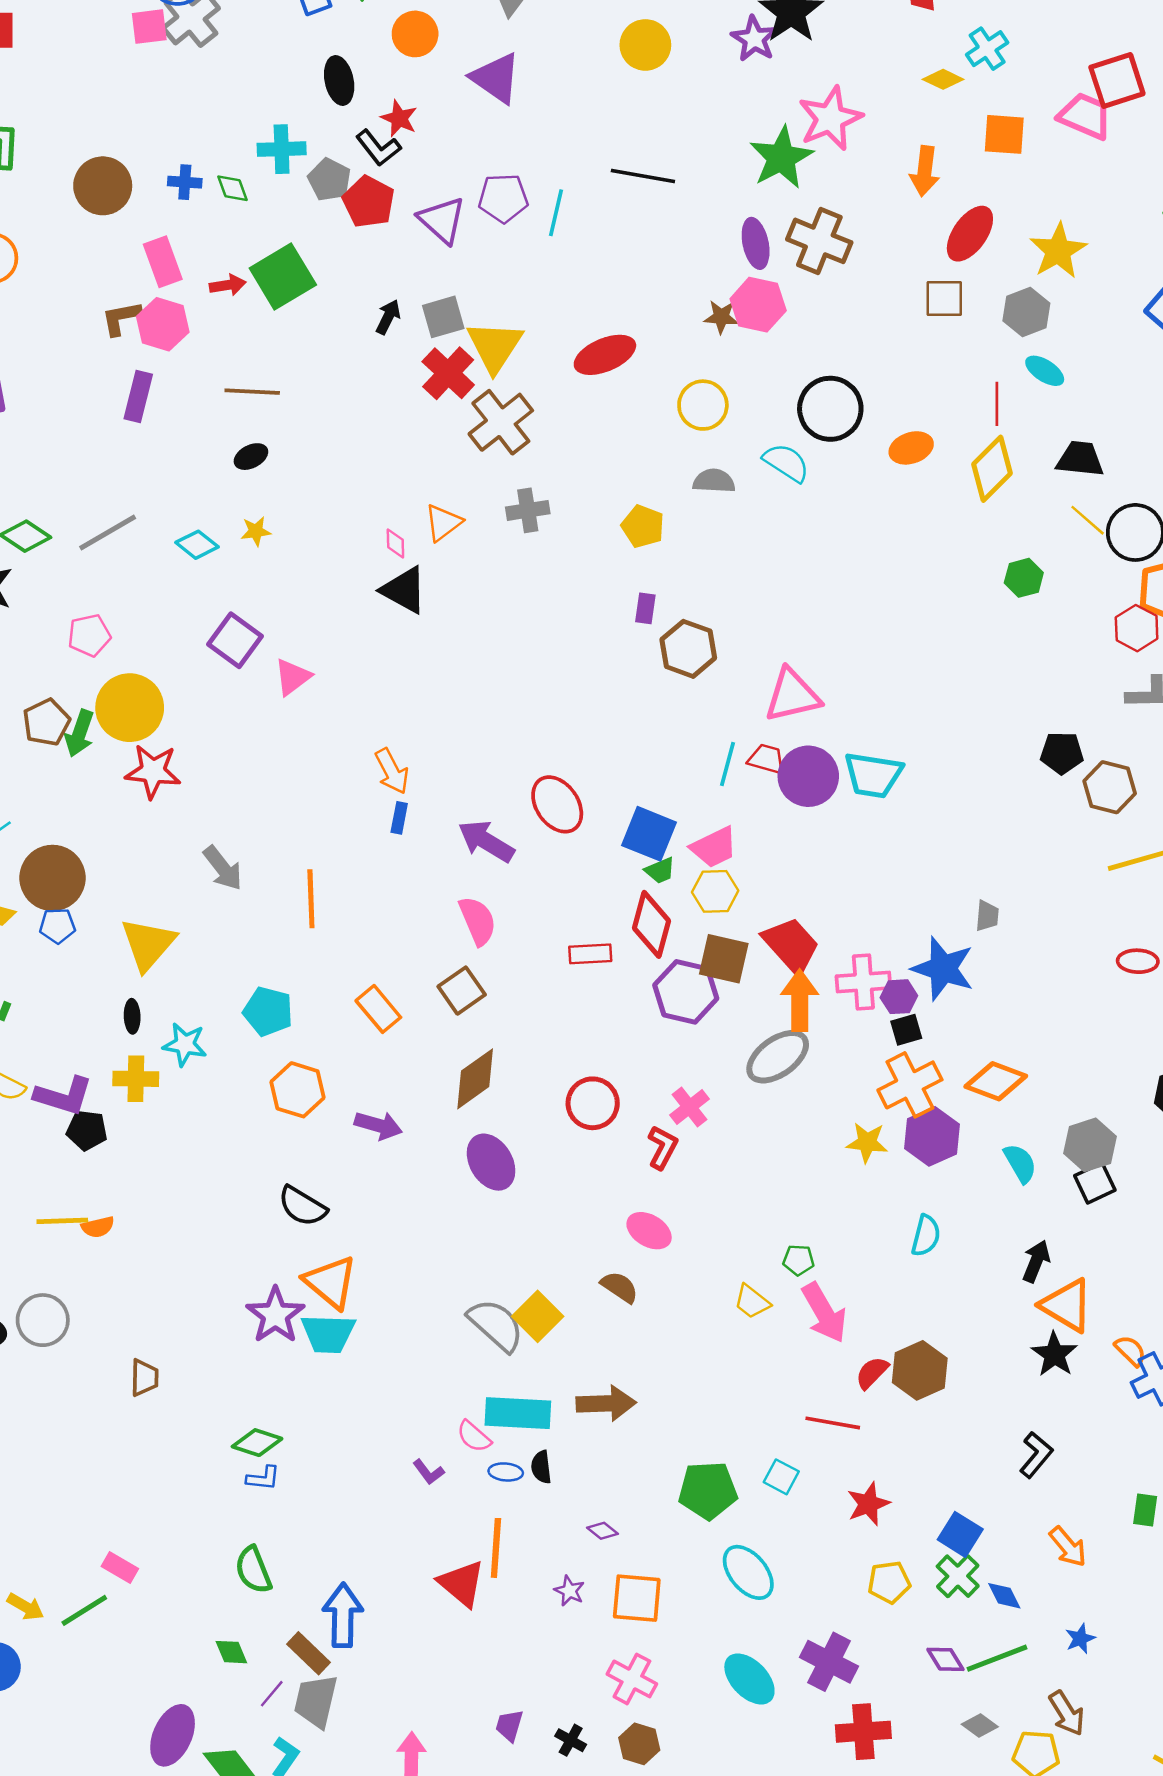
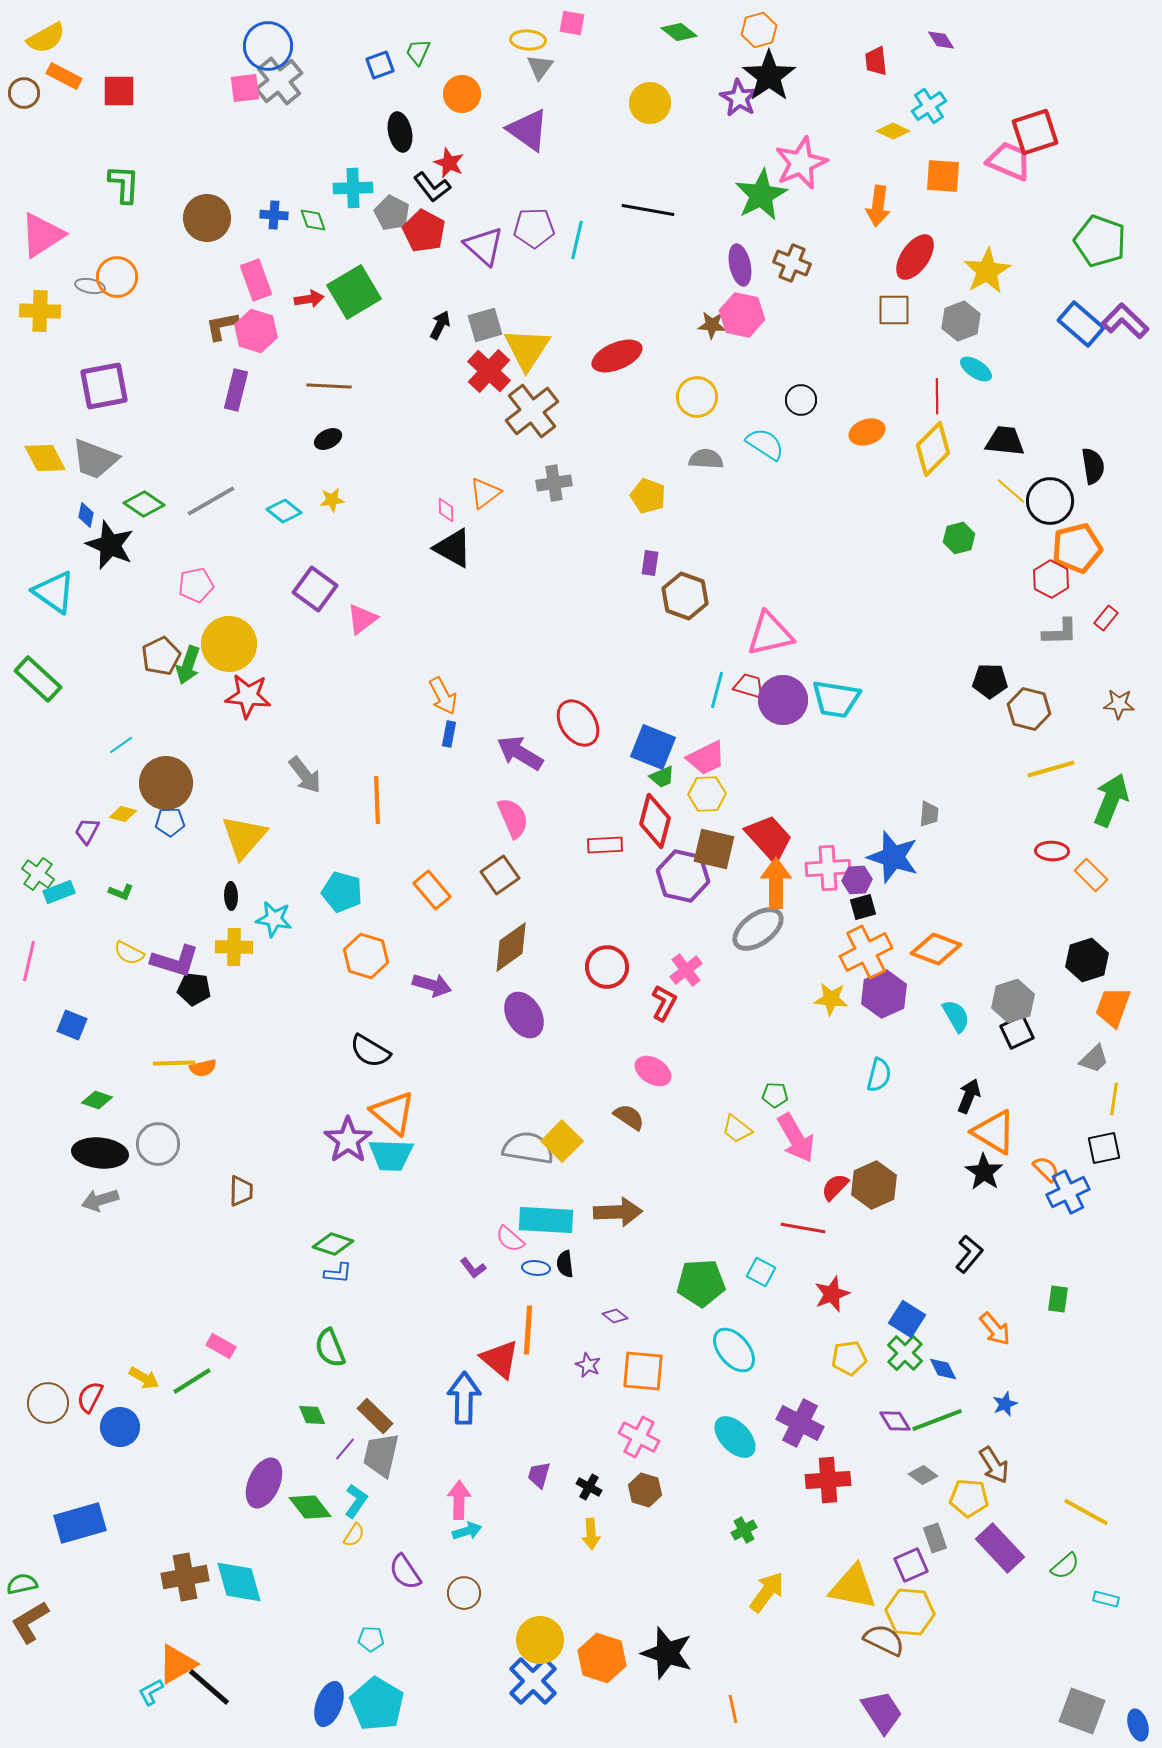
brown cross: (819, 241) -> (792, 263), size x0.7
black circle: (830, 409) -> (801, 400), size x0.6
gray semicircle: (496, 1325) -> (528, 1148), turned -33
blue arrow: (343, 1615) -> (464, 1398), moved

